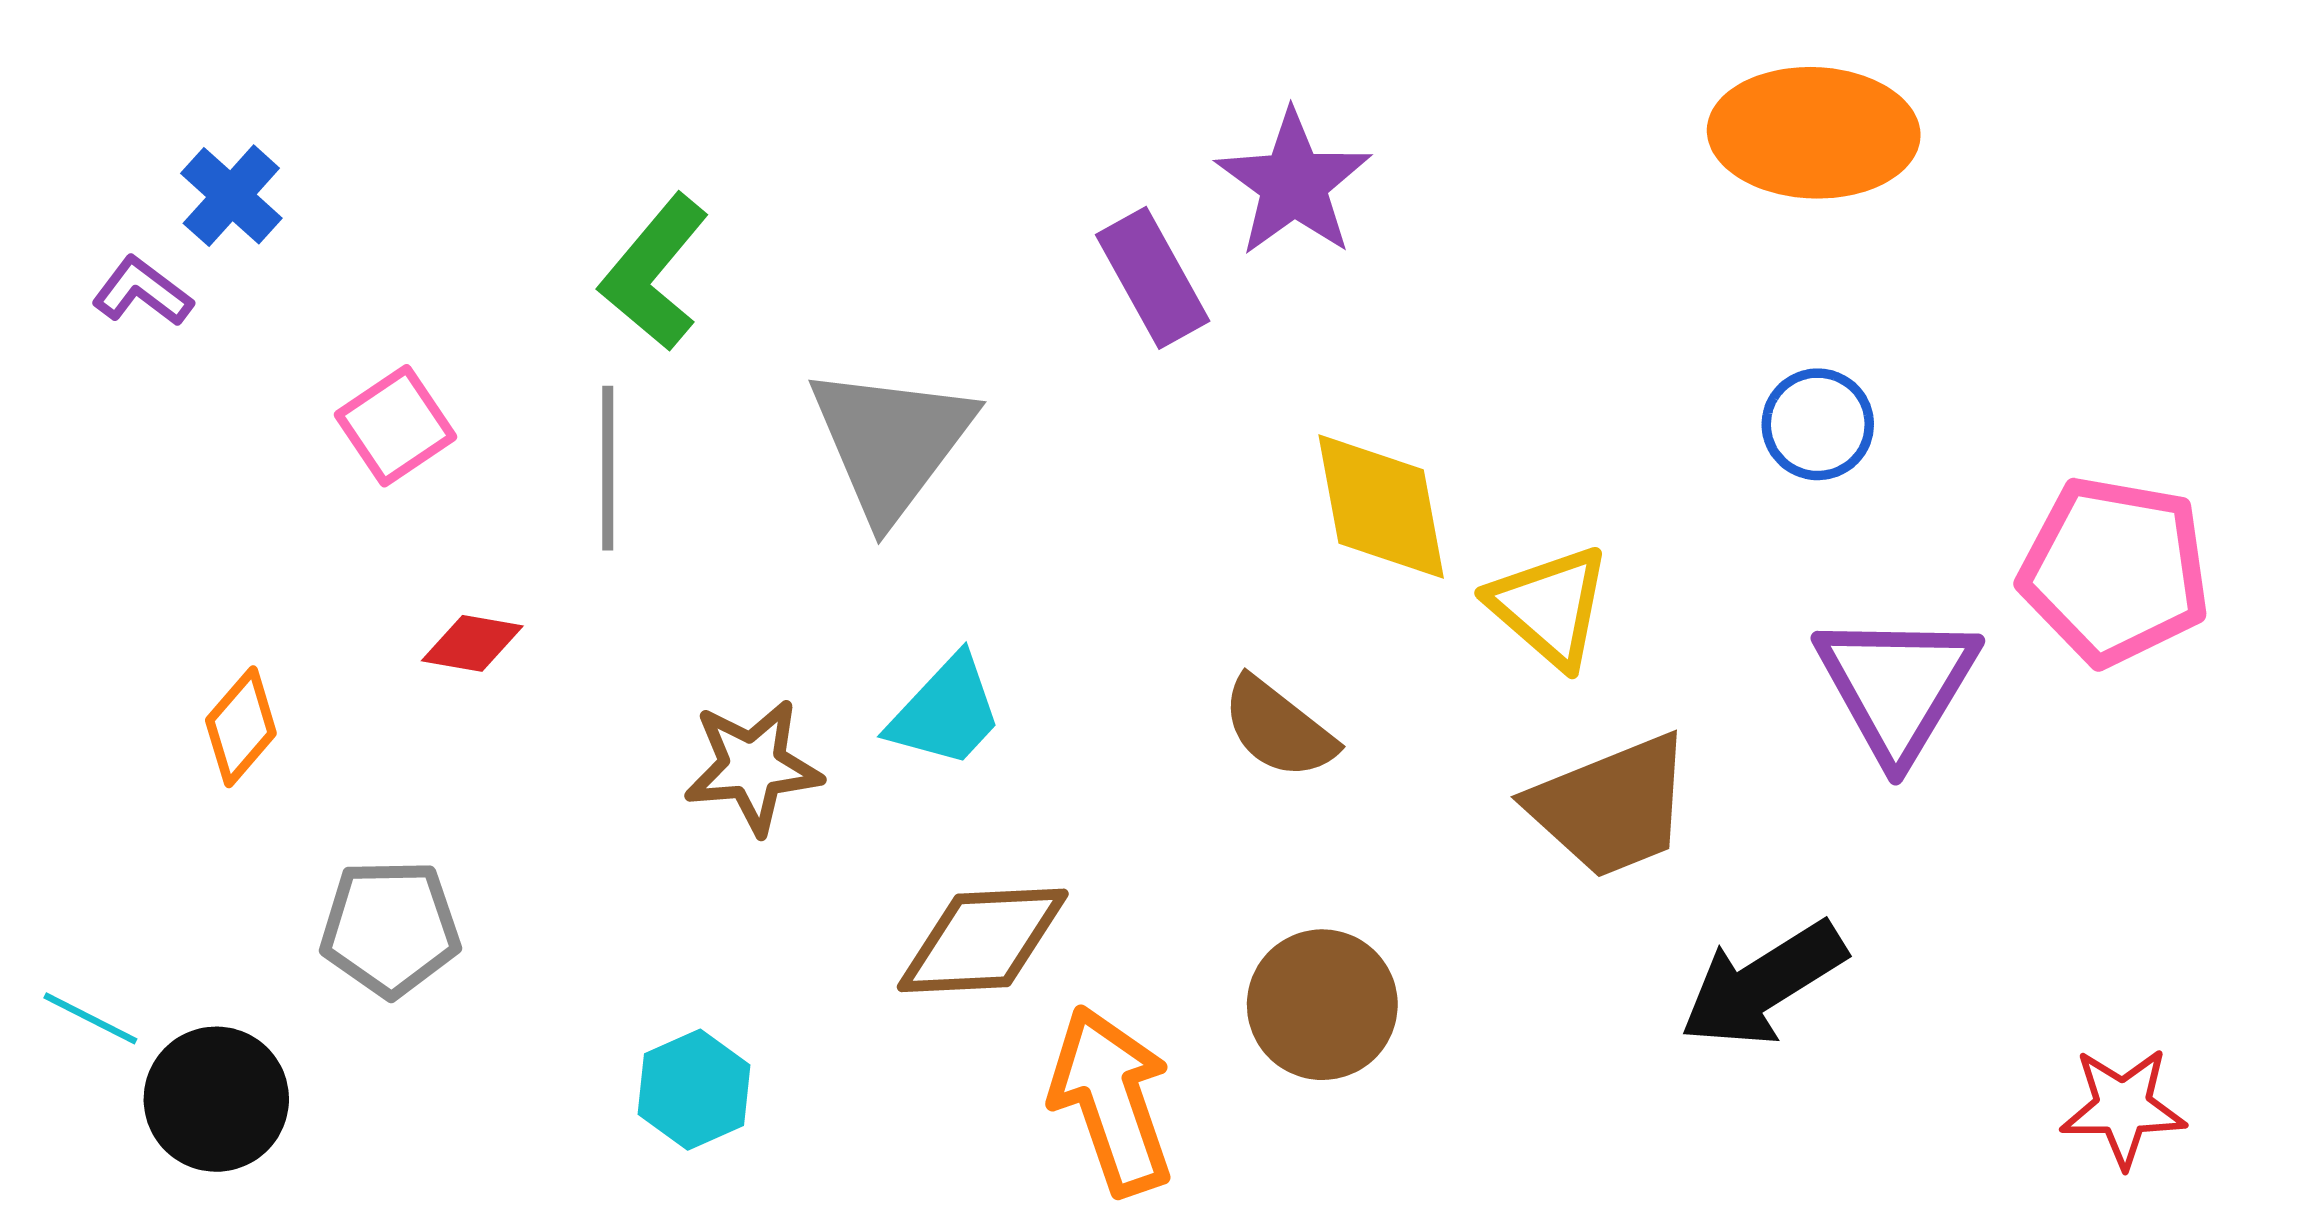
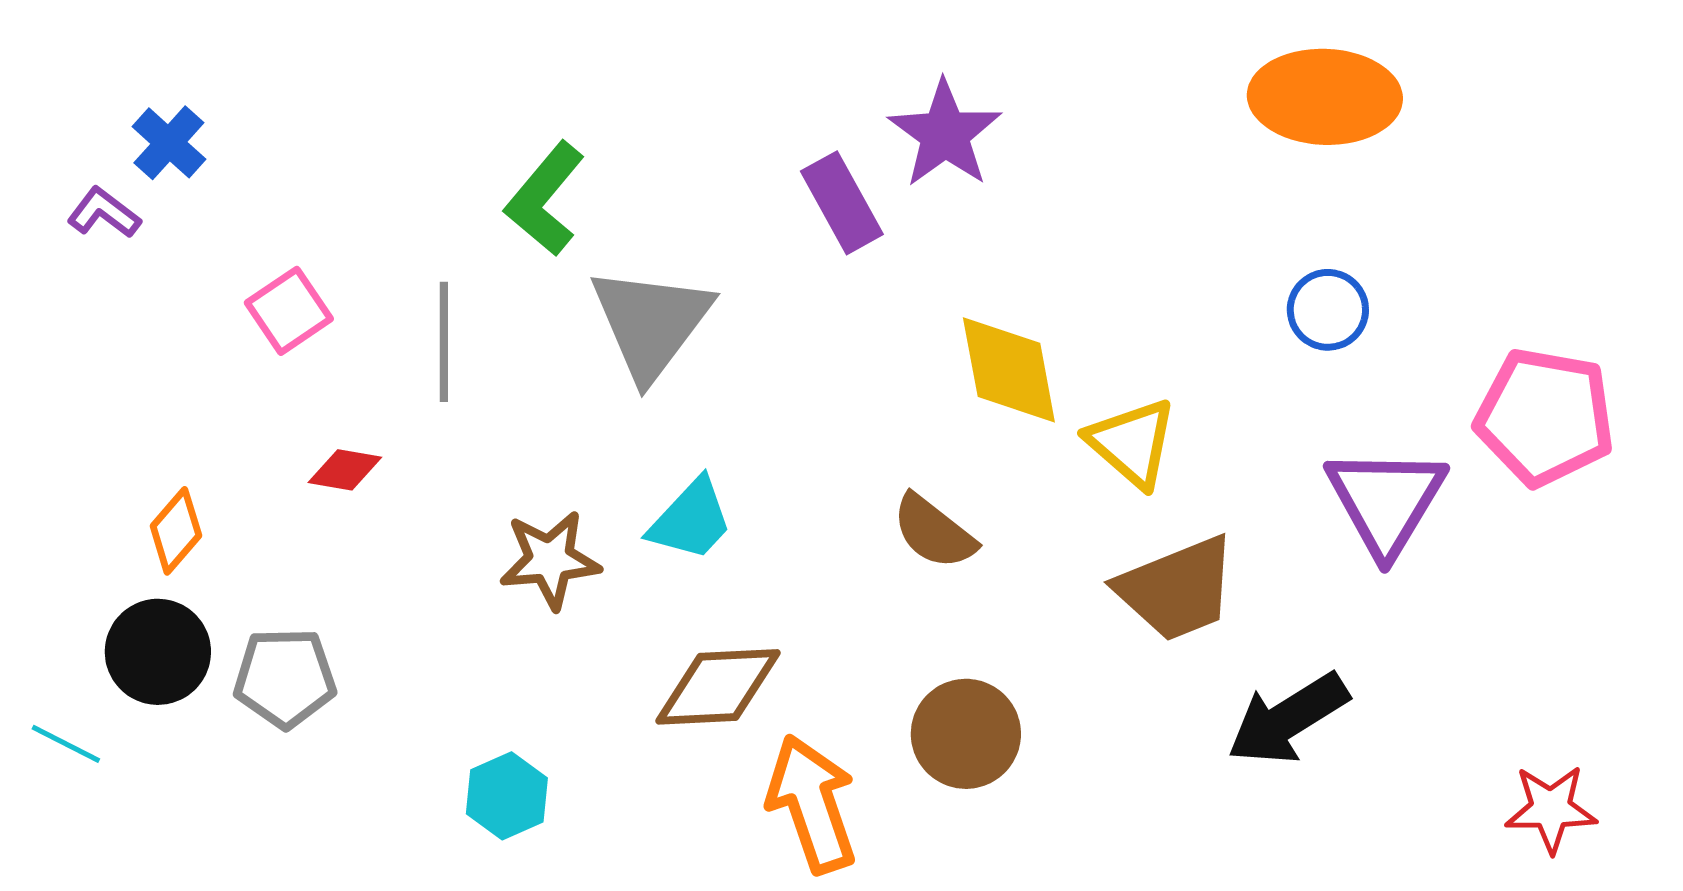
green L-shape: (654, 272) -> (545, 199), moved
black circle: (216, 1099) -> (158, 652), moved

